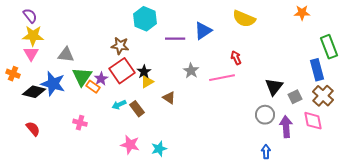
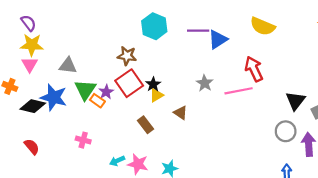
purple line: (175, 39) -> (198, 31), moved
red arrow: (236, 58) -> (254, 69), size x1.6
cyan arrow: (119, 105) -> (117, 161), moved

